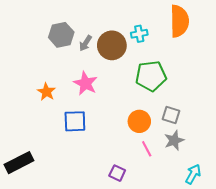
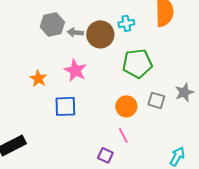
gray arrow: (85, 43) -> (75, 32), turned 63
gray star: (174, 140) -> (184, 92), moved
pink line: (147, 149) -> (123, 135), moved

